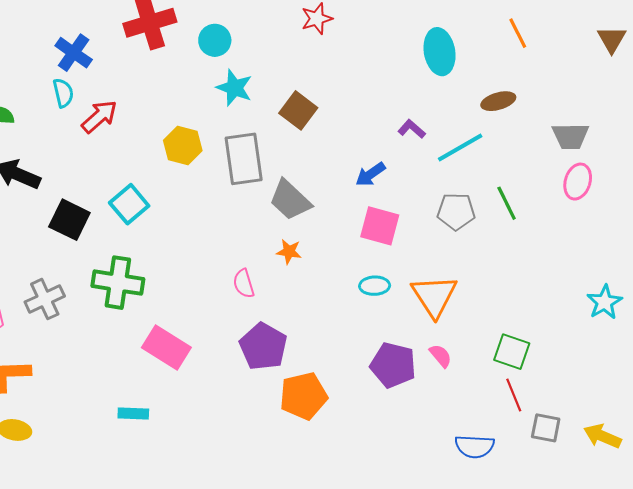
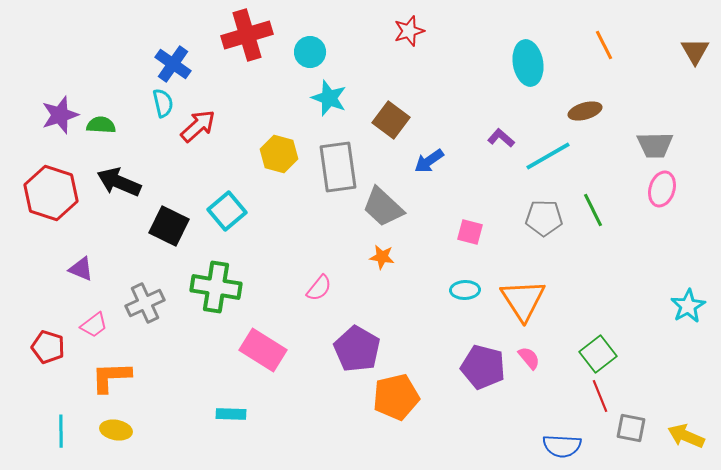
blue arrow: (370, 174) -> (429, 161), moved
pink square: (380, 226) -> (470, 232), size x0.7
pink semicircle: (244, 284) -> (319, 288), moved, turned -124
green square: (512, 352) -> (598, 354), turned 33

